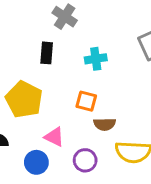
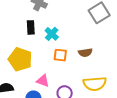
cyan cross: (96, 59) -> (52, 34), moved, turned -32
brown semicircle: (105, 124) -> (85, 53), moved

